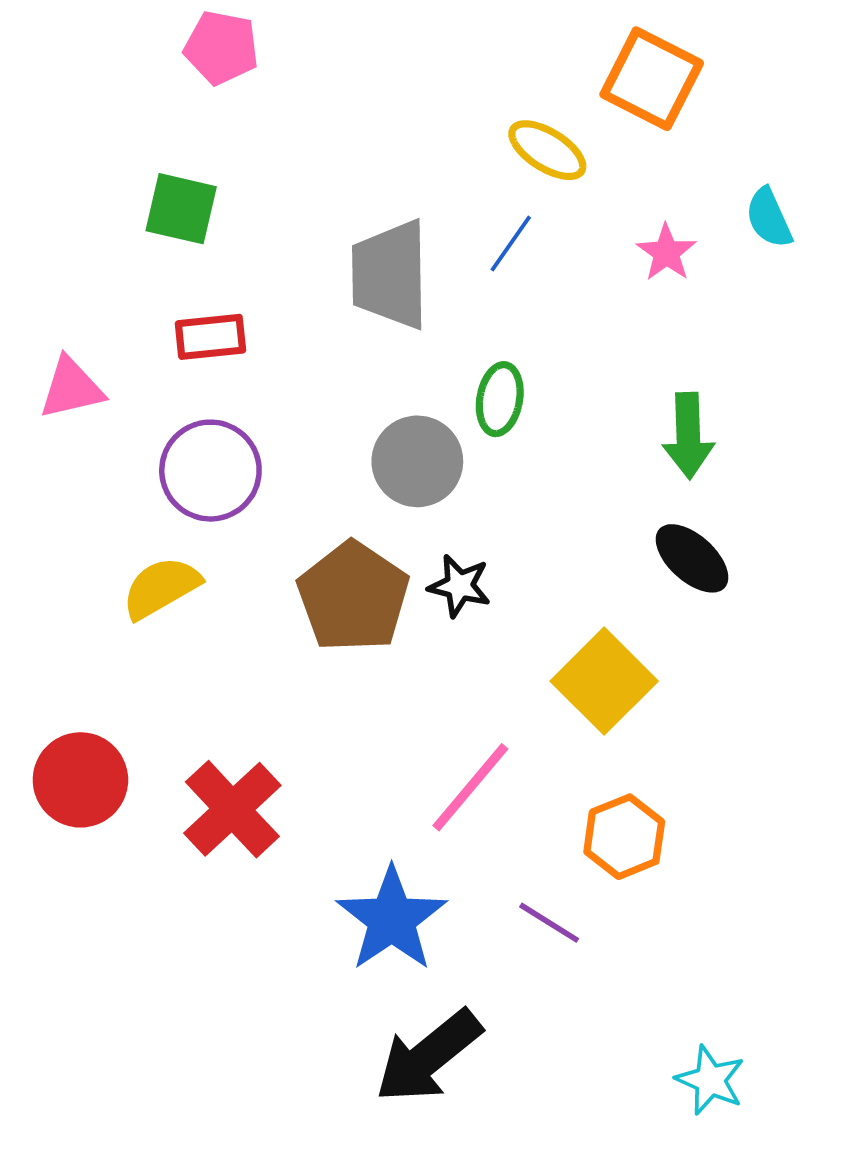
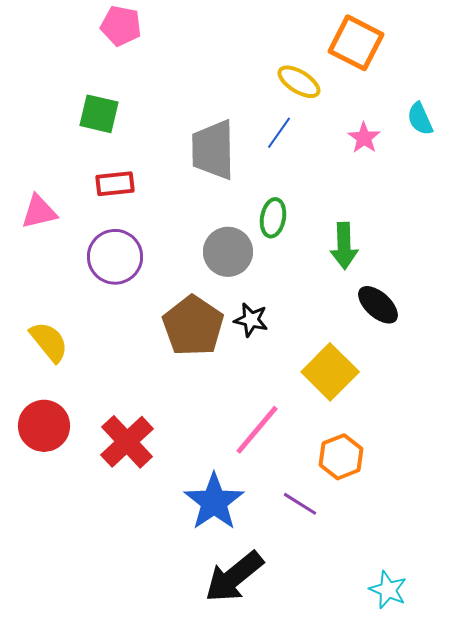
green arrow: (688, 436) -> (344, 246), moved
yellow semicircle: (161, 588) -> (49, 342), moved, turned 81

